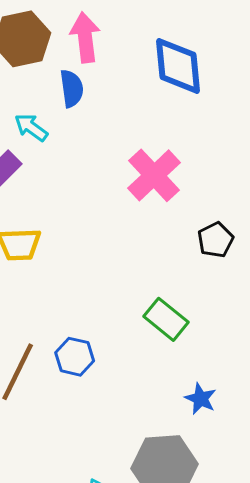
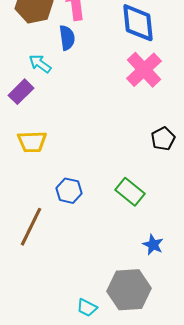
pink cross: (154, 175) -> (144, 70), moved
blue hexagon: (75, 357) -> (69, 191), moved

